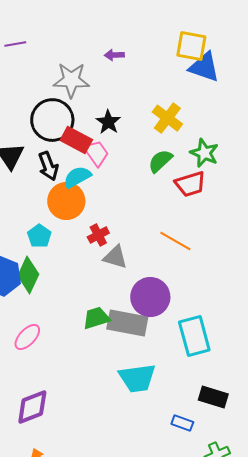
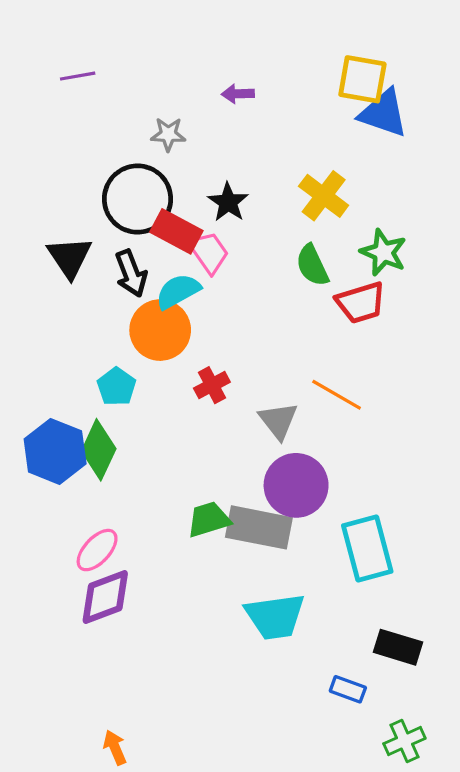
gray star: (71, 80) -> (168, 134), size x0.6
green semicircle: (160, 161) -> (312, 265), turned -72
gray triangle: (115, 257) -> (278, 421), moved, turned 36
purple diamond: (32, 407) -> (105, 597), moved

